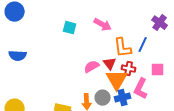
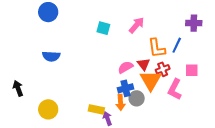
purple cross: (160, 23) -> (194, 23), turned -35
pink arrow: (103, 25) -> (137, 25), turned -78
red cross: (129, 69) -> (163, 69), turned -32
blue cross: (123, 98) -> (126, 88), moved

